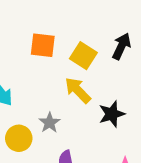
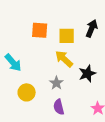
yellow square: (83, 56) -> (67, 36), turned -30
gray star: (49, 123) -> (56, 83), moved

